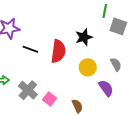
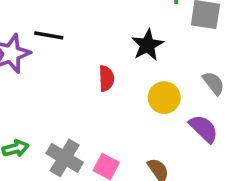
black line: (30, 49) -> (49, 35), moved
red semicircle: (58, 51) -> (106, 78), size x0.6

